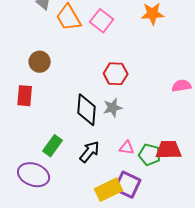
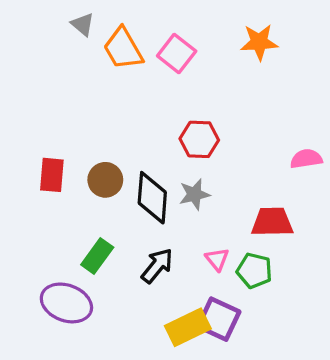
brown circle: (40, 62) -> (105, 180), moved
pink triangle: (127, 148) -> (217, 259), turned 42
red trapezoid: (169, 150) -> (272, 222), moved

